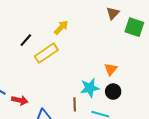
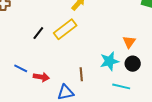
black line: (26, 40) -> (38, 33), moved
brown line: (75, 104) -> (81, 74), moved

